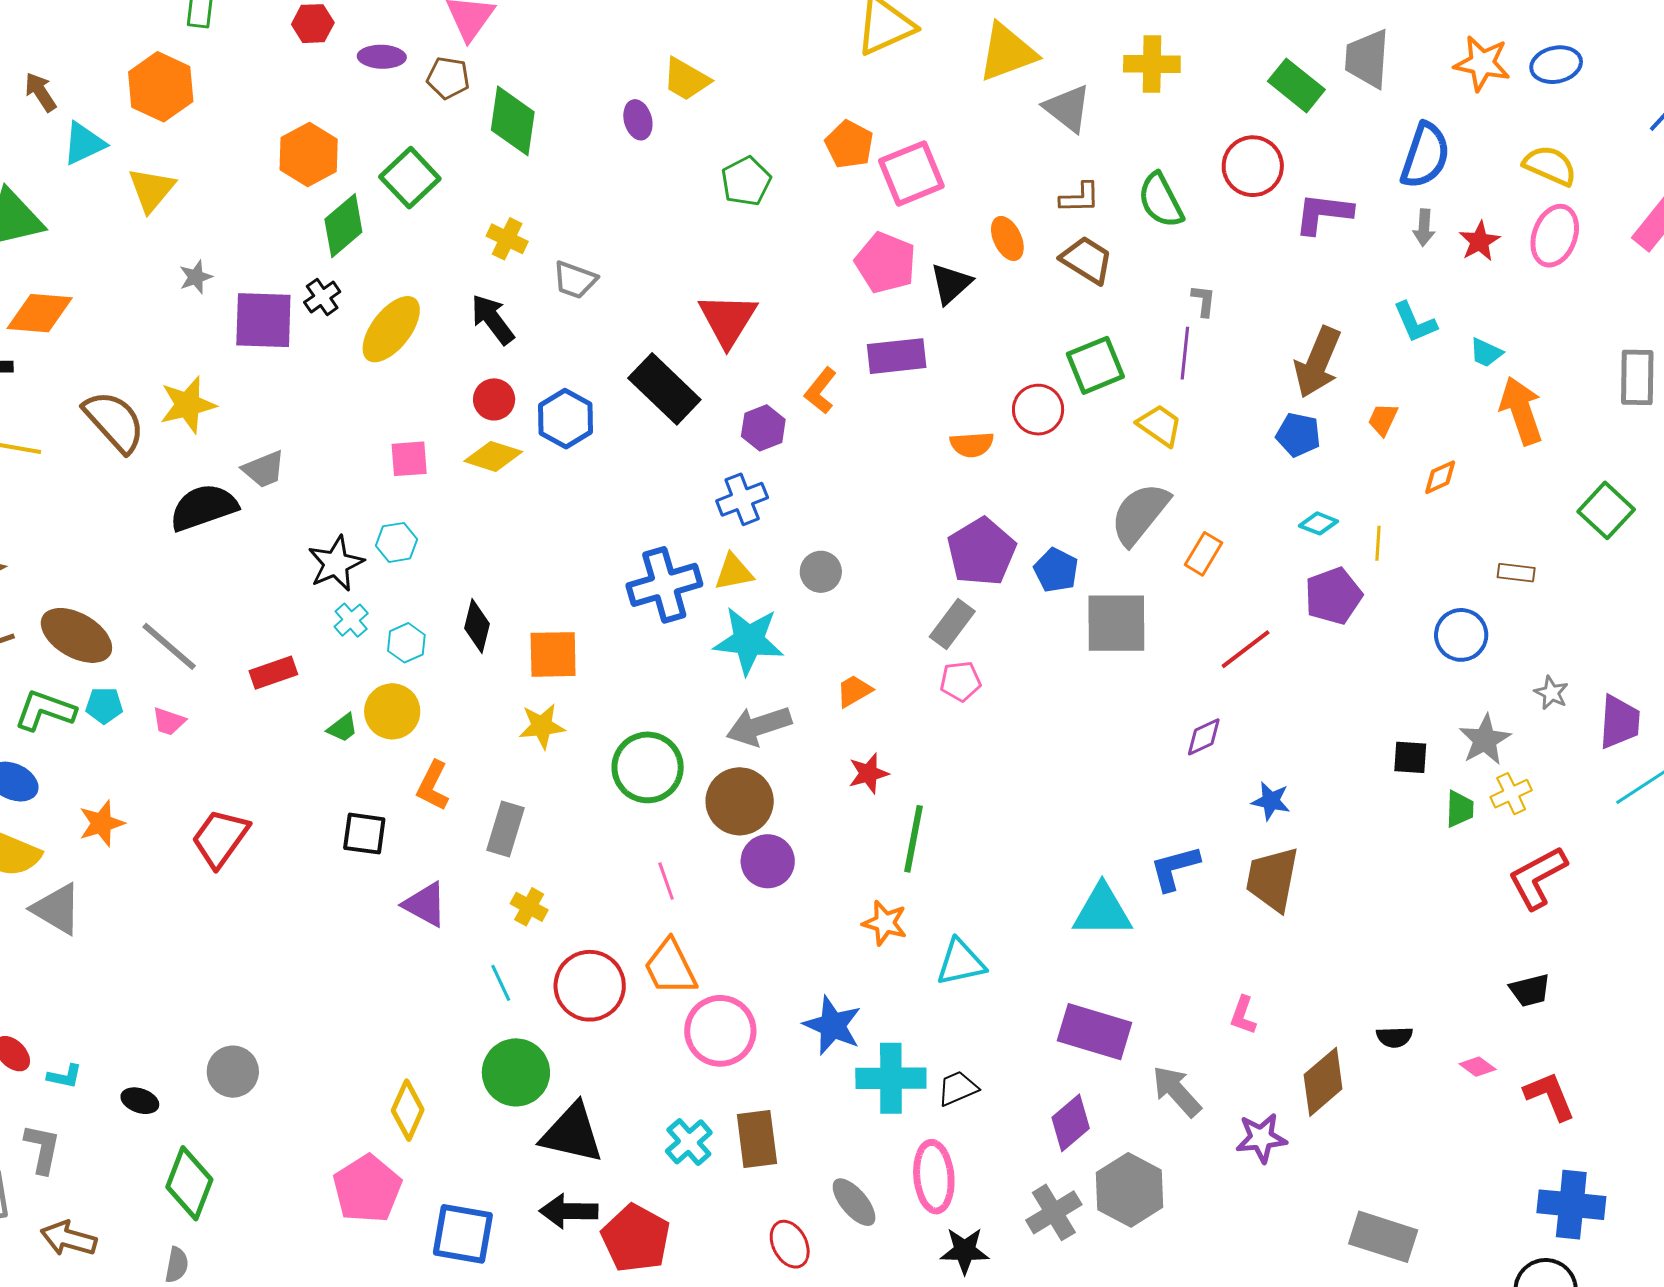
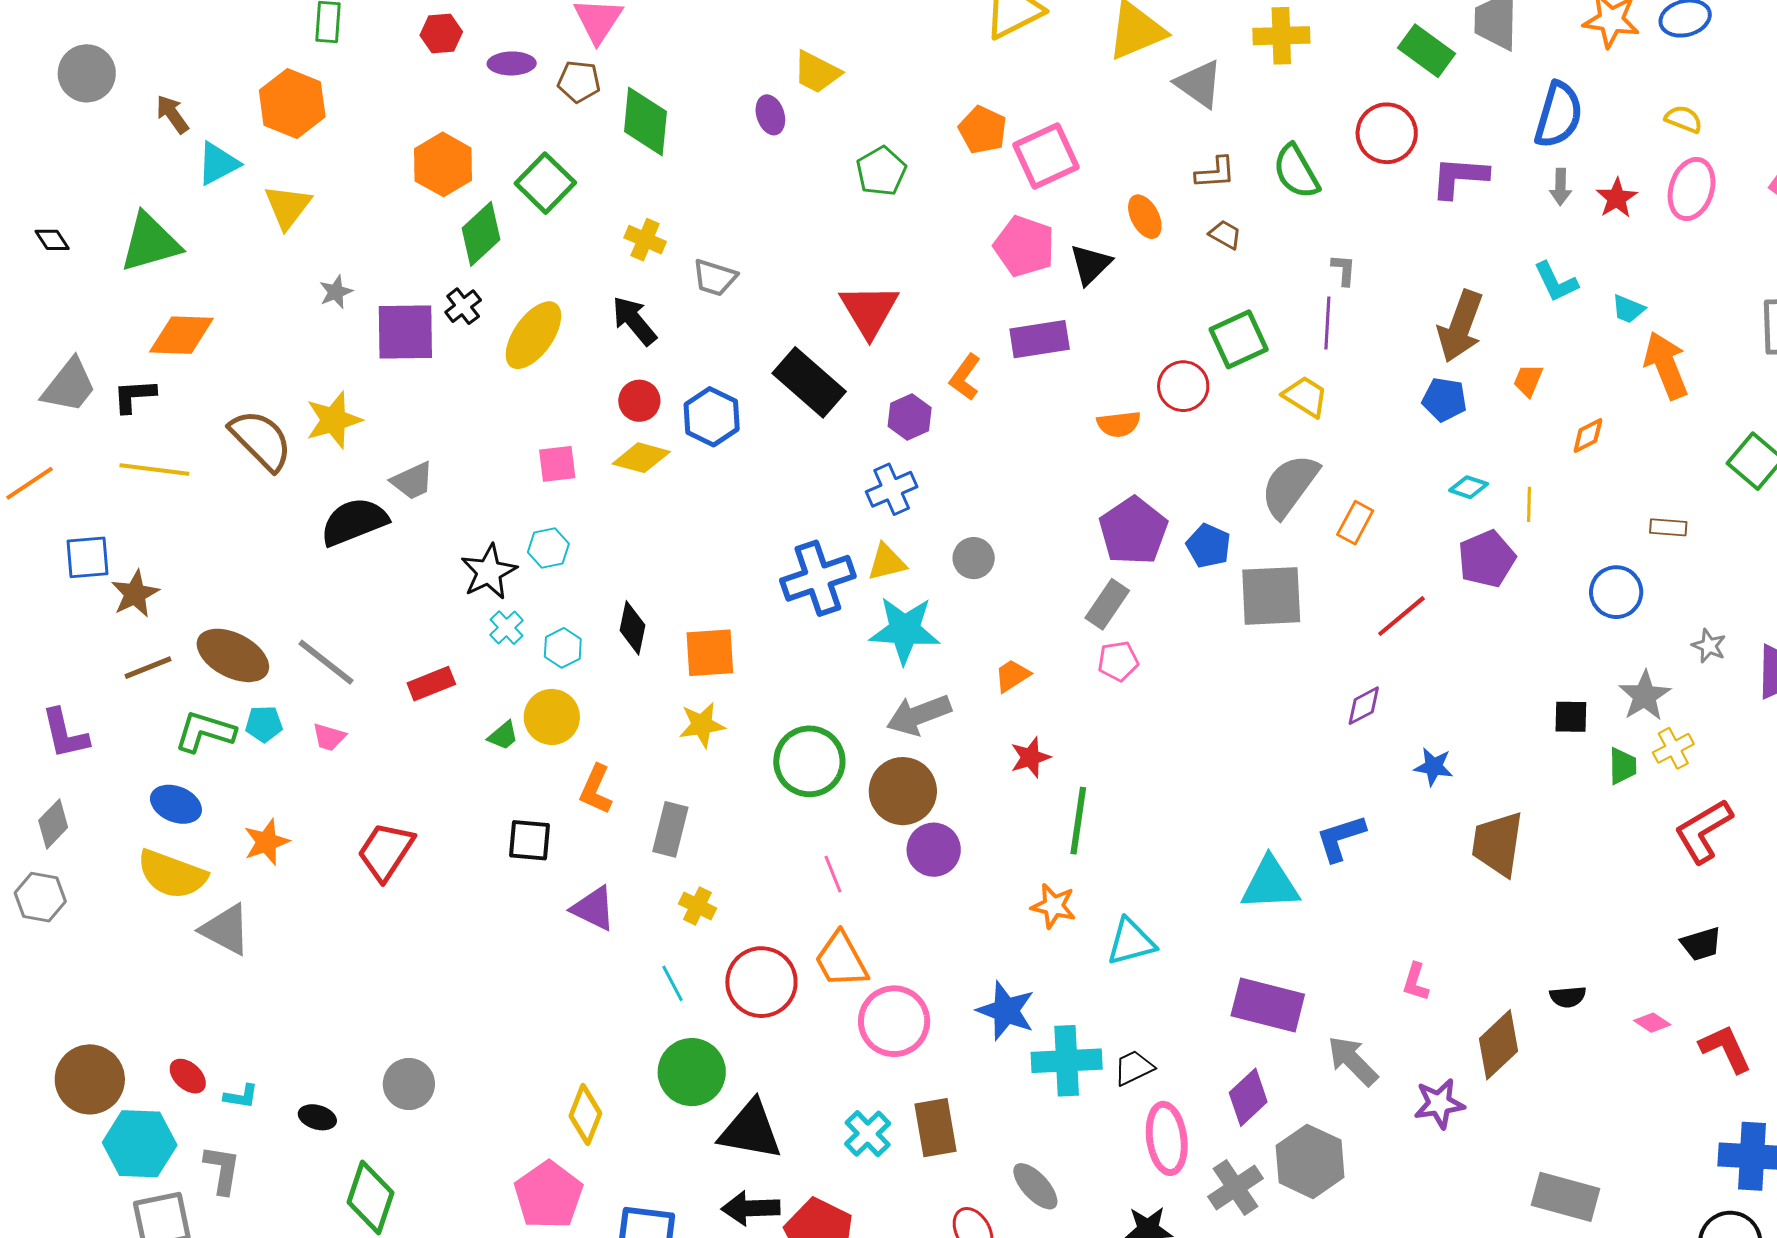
yellow semicircle: (1550, 165) -> (1684, 119), size x0.7
brown trapezoid: (1087, 260) -> (1225, 235), size x0.6
brown trapezoid: (1272, 879) -> (1498, 844), moved
pink ellipse: (934, 1177) -> (1167, 1138), moved

